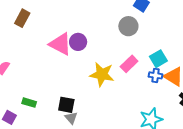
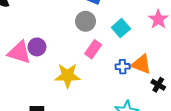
cyan square: (158, 59) -> (121, 28), moved
pink rectangle: (129, 64) -> (93, 49), moved

